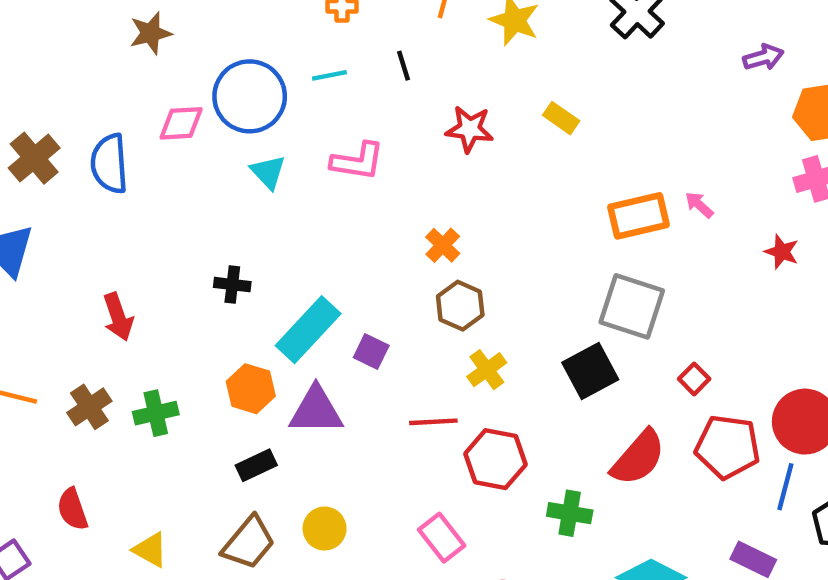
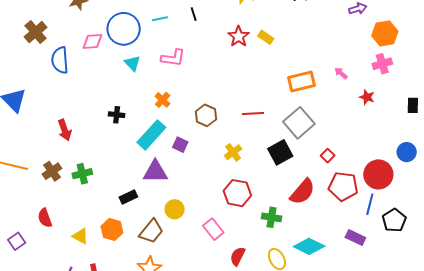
red star: (470, 129) -> (239, 36), moved, turned 30
brown cross: (34, 158) -> (36, 32), moved
pink arrow: (699, 205) -> (341, 73), moved
orange cross: (443, 245) -> (163, 100), moved
brown hexagon: (460, 306) -> (206, 115), moved
gray square: (632, 306) -> (299, 123), turned 32
orange hexagon: (251, 389) -> (112, 229), moved
red line: (433, 422) -> (253, 114), moved
yellow circle: (325, 529) -> (175, 209), moved
brown trapezoid: (249, 543) -> (151, 231), moved

